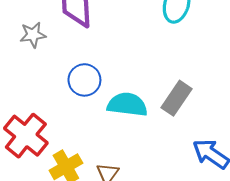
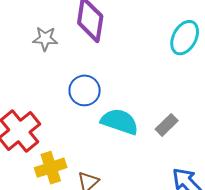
gray rectangle: (177, 98) -> (167, 125), size x0.7

